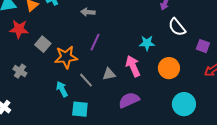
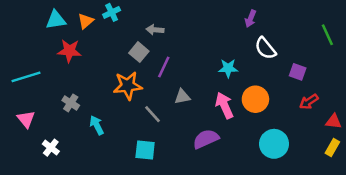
gray square: (43, 44) -> (139, 52), moved
pink arrow: (133, 66) -> (224, 105), moved
gray triangle: (109, 74) -> (182, 97), moved
cyan arrow: (62, 89) -> (97, 125), moved

